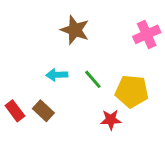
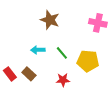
pink cross: (147, 34) -> (98, 23), turned 36
red star: (111, 120) -> (63, 80), moved

